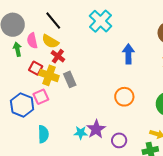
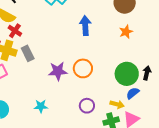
purple star: (96, 129) -> (58, 71), moved, turned 30
purple circle: (119, 140) -> (87, 106), moved

